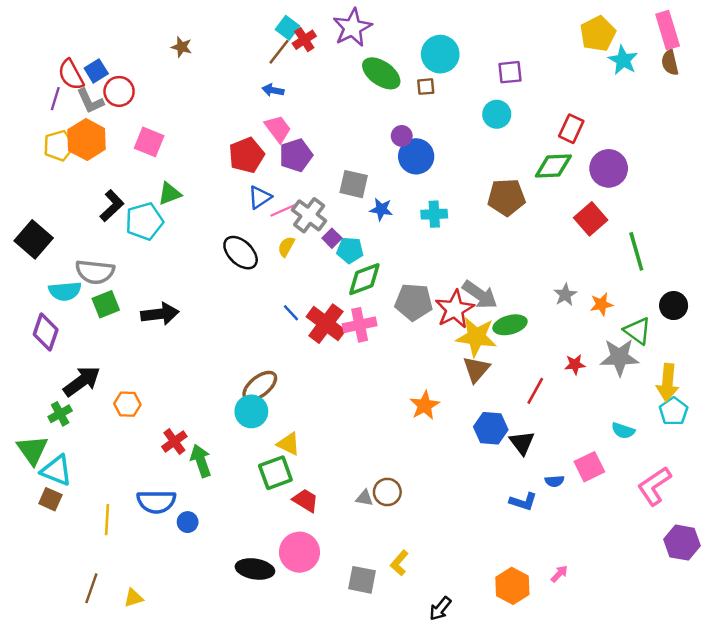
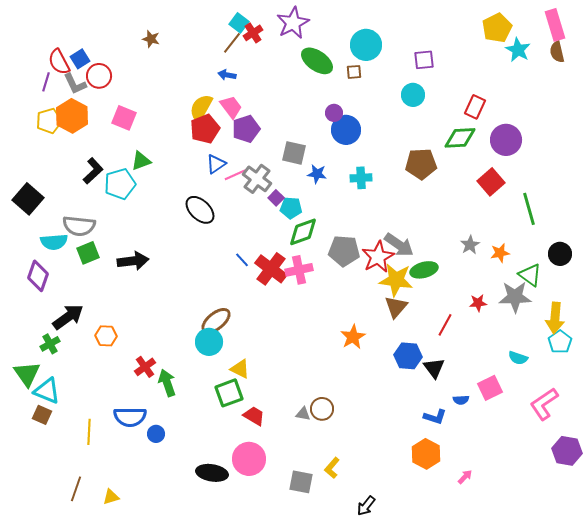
yellow semicircle: (286, 247) -> (201, 108), moved, size x1.6
orange hexagon: (512, 586) -> (426, 454), moved

